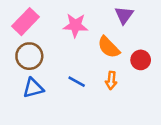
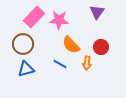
pink rectangle: (25, 22) -> (34, 17), moved
orange semicircle: (109, 47) -> (71, 45), moved
red circle: (141, 60) -> (101, 47), moved

